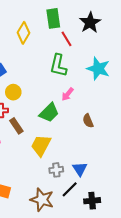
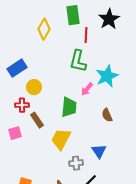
red line: (67, 39) -> (86, 35), turned 35
cyan star: (98, 69) -> (107, 76), moved, turned 30
green trapezoid: (49, 113) -> (69, 107), turned -40
blue triangle: (80, 169) -> (99, 151), moved

